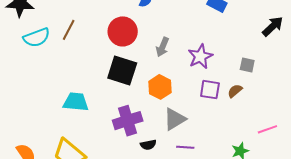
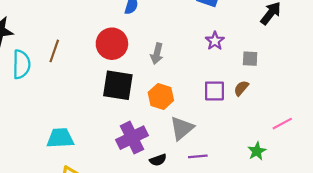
cyan semicircle: (37, 37) -> (21, 64), turned -60
purple star: (200, 56) -> (215, 41), moved, size x0.7
cyan trapezoid: (76, 102) -> (60, 138), moved

